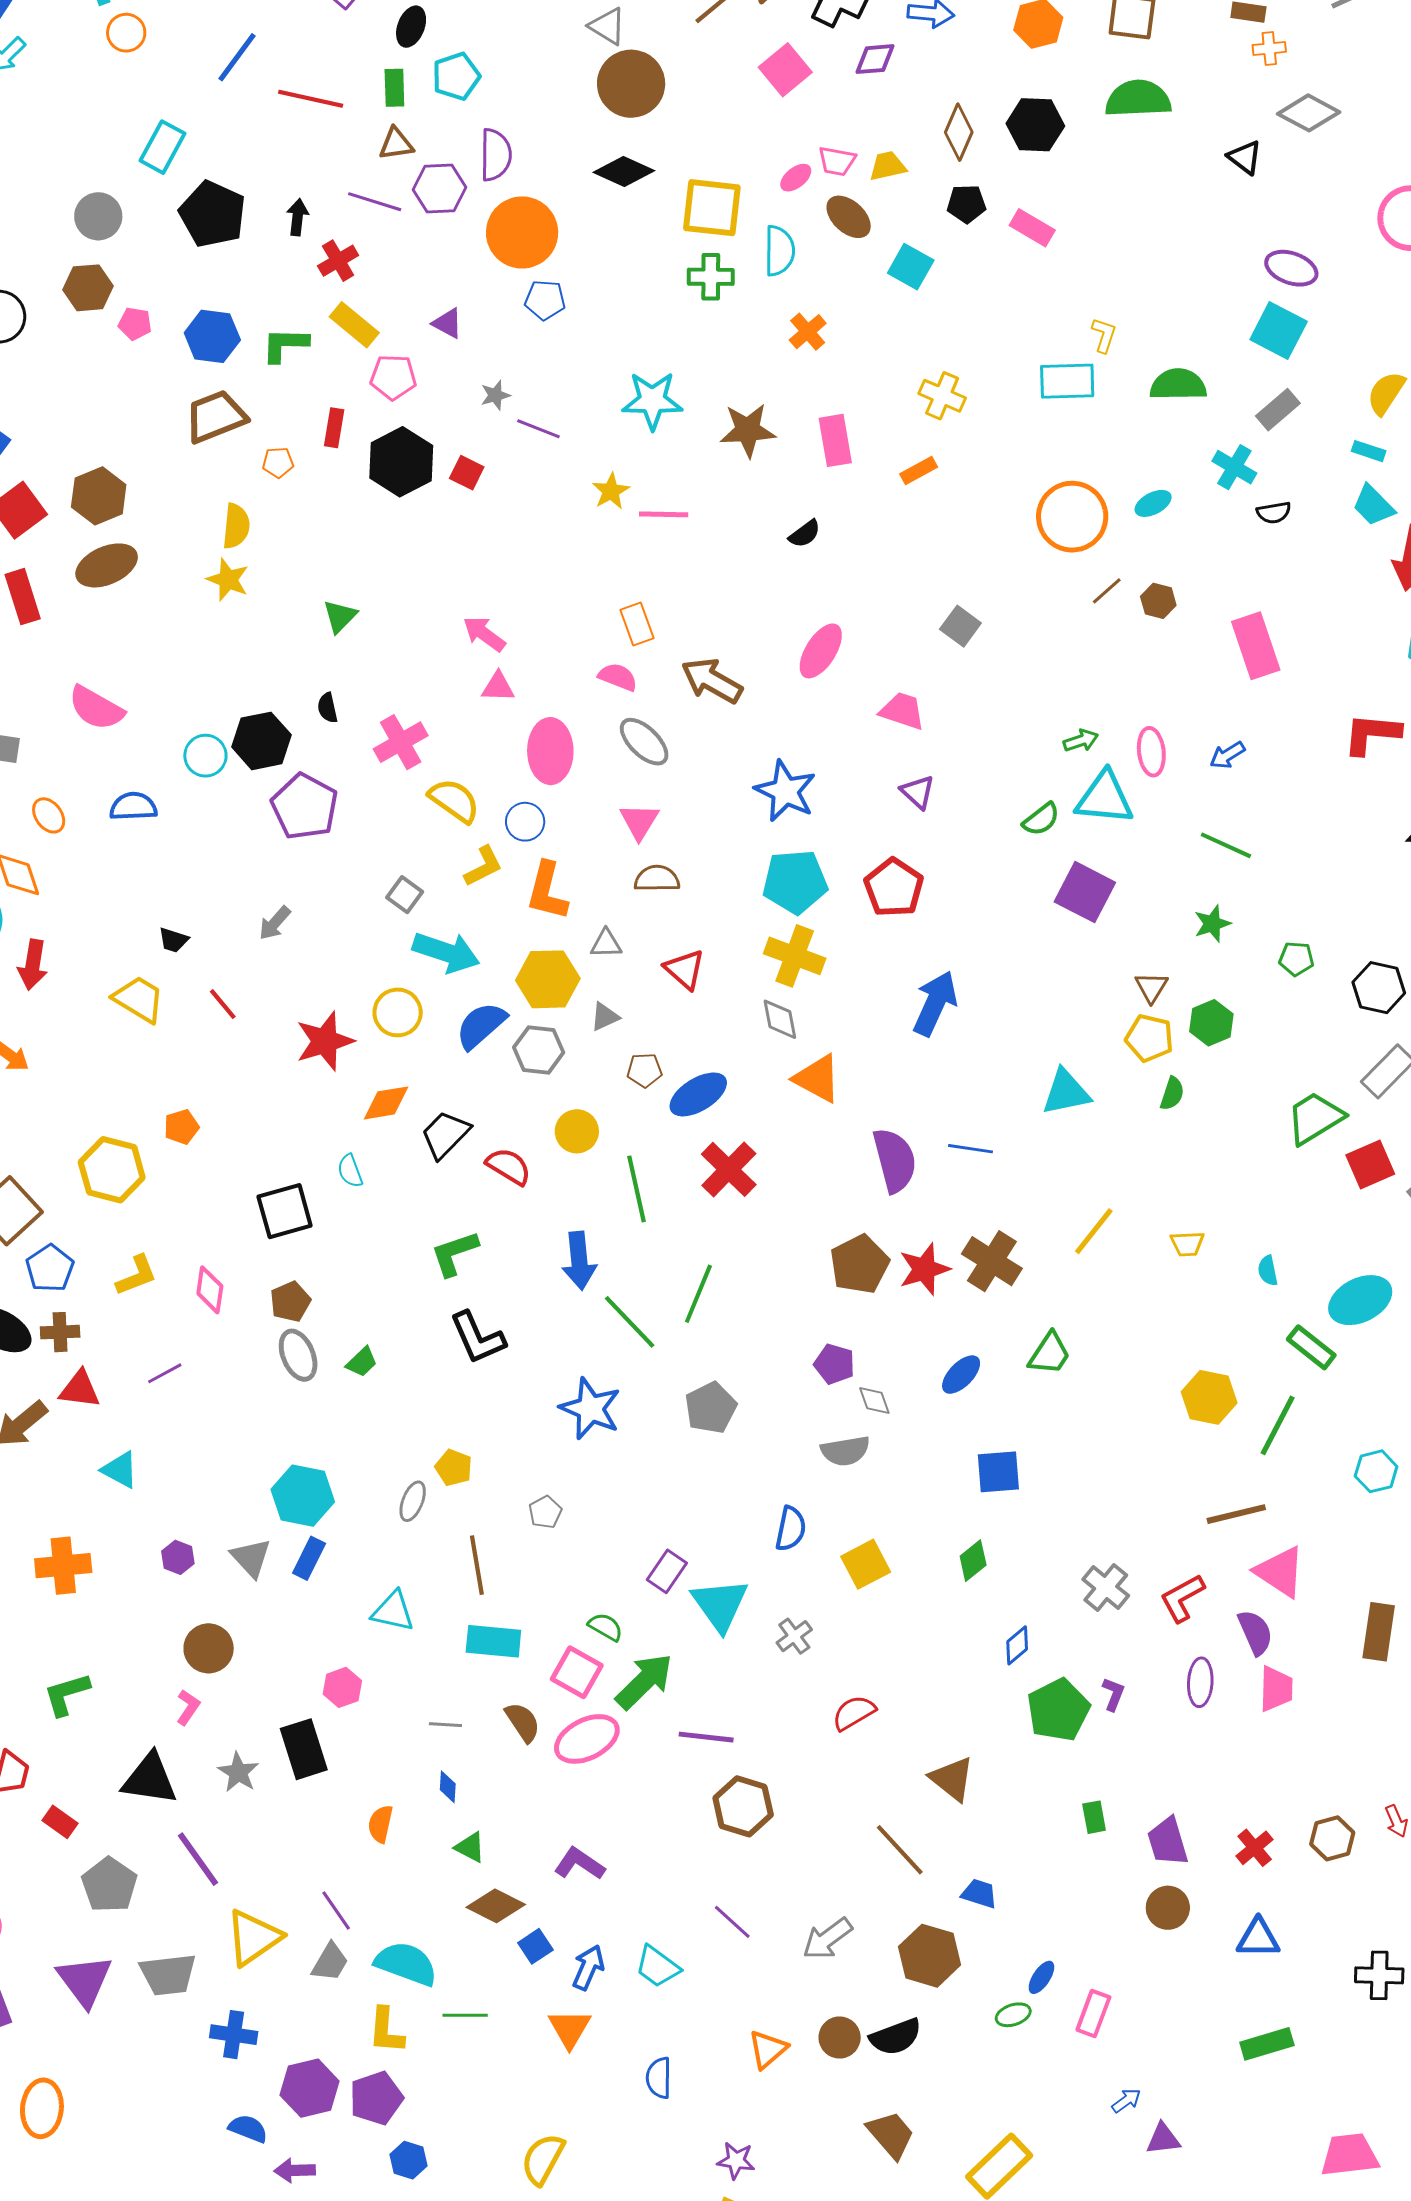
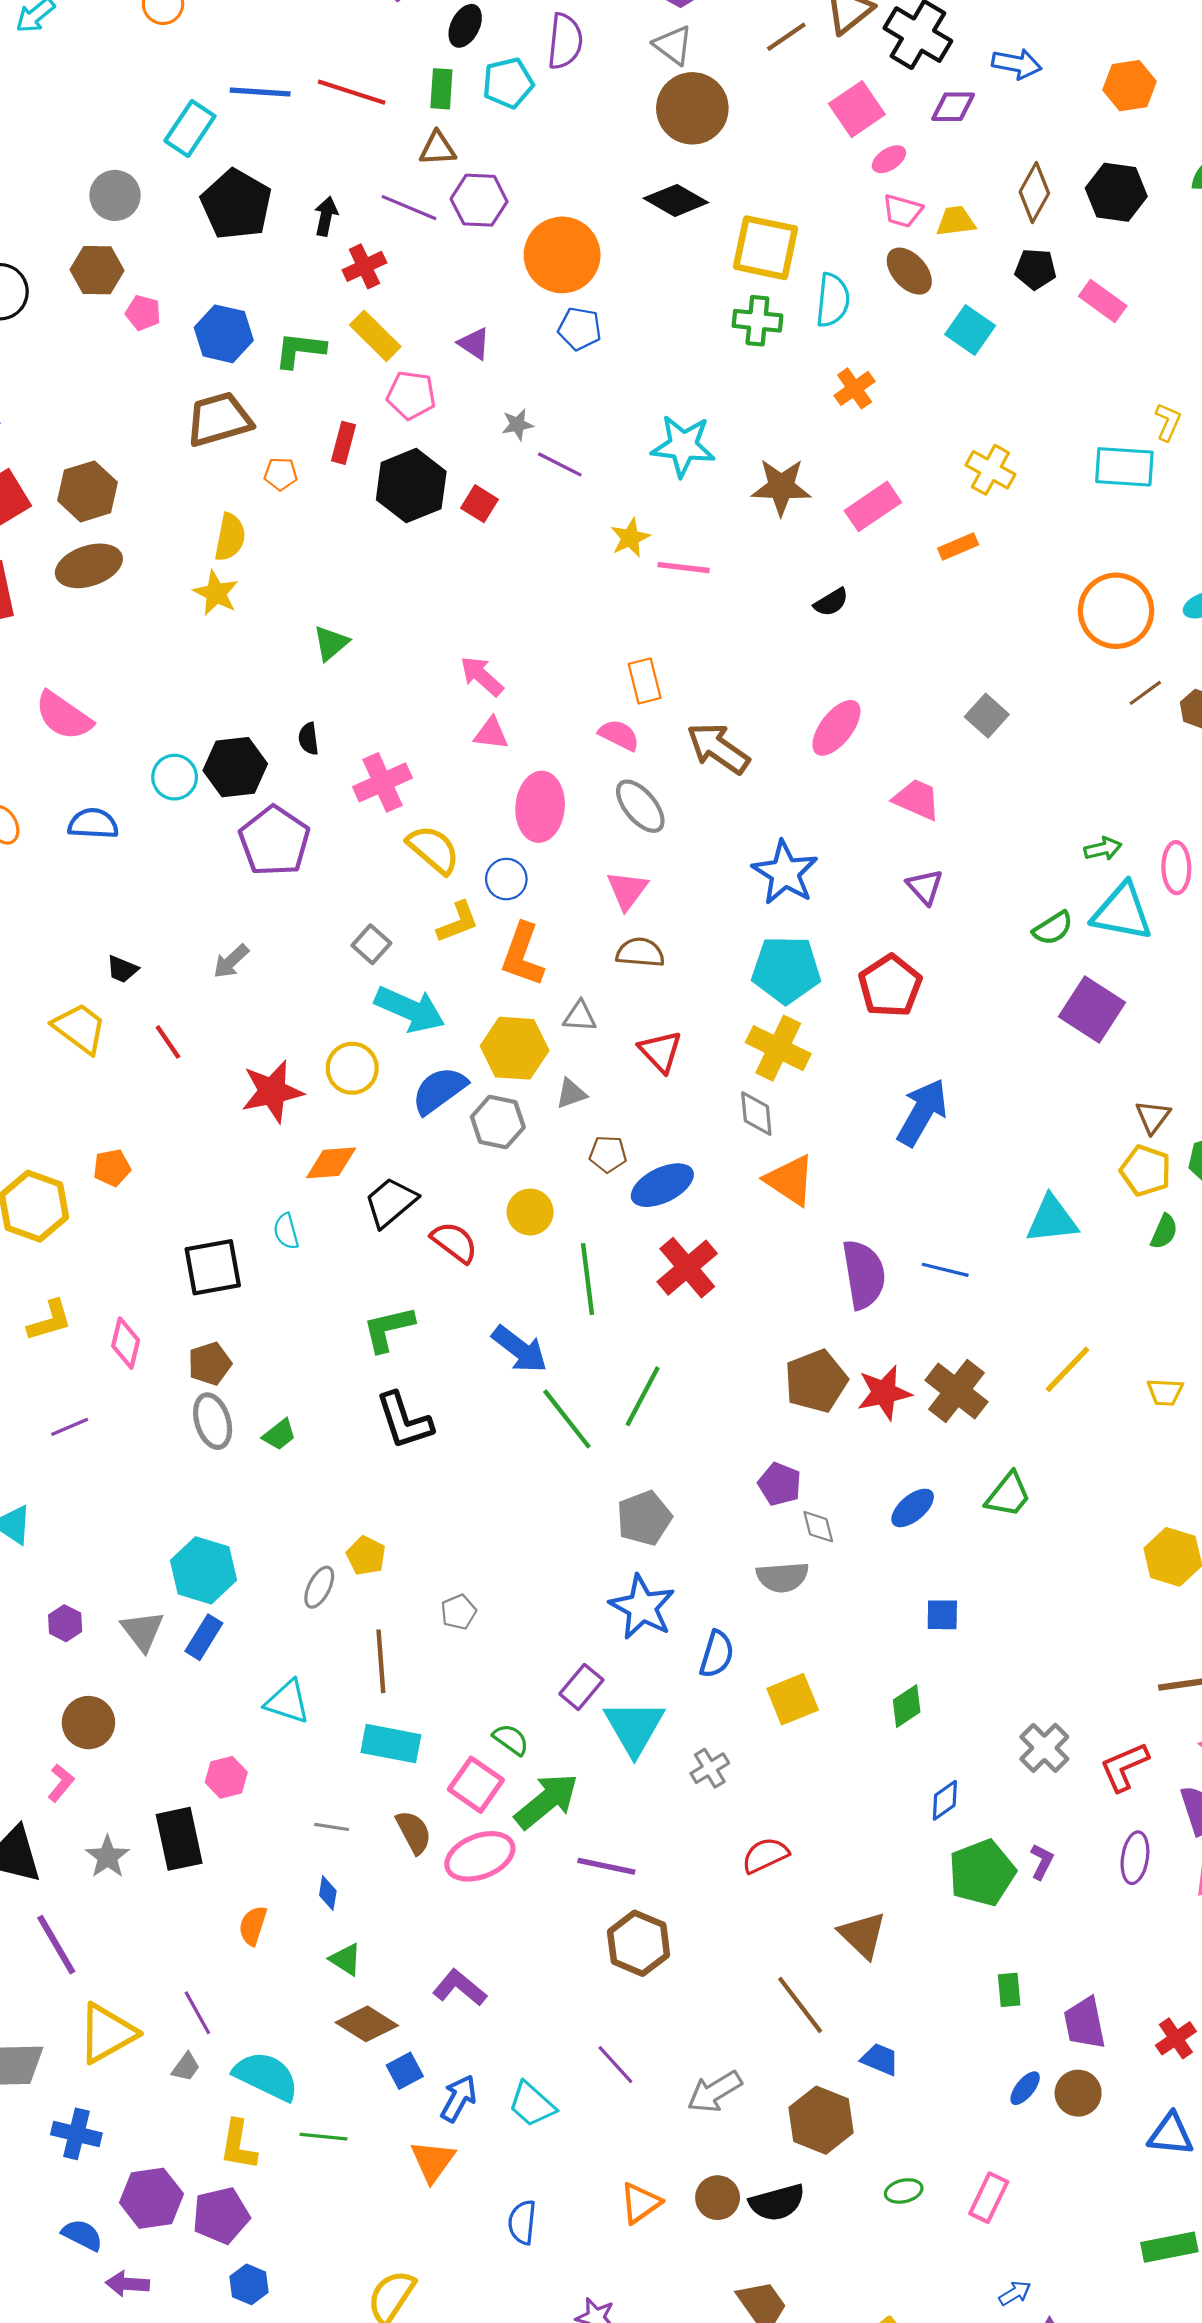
blue line: (237, 57) -> (260, 92), moved, turned 52
purple semicircle: (496, 155) -> (565, 41), moved
pink ellipse: (796, 178) -> (889, 159), moved
pink rectangle: (835, 440) -> (873, 506), turned 60
blue arrow: (579, 1261) -> (520, 1349), turned -52
blue star: (590, 1409) -> (642, 1607), moved
blue square: (998, 1472) -> (942, 1615), size x0.7
gray trapezoid: (330, 1962) -> (186, 2067), size x0.7
blue ellipse: (1041, 1977) -> (1025, 2088), moved

